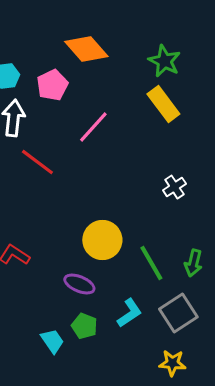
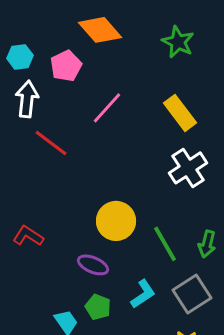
yellow rectangle: (163, 104) -> (180, 113), moved
white cross: (174, 187) -> (188, 168), size x1.6

